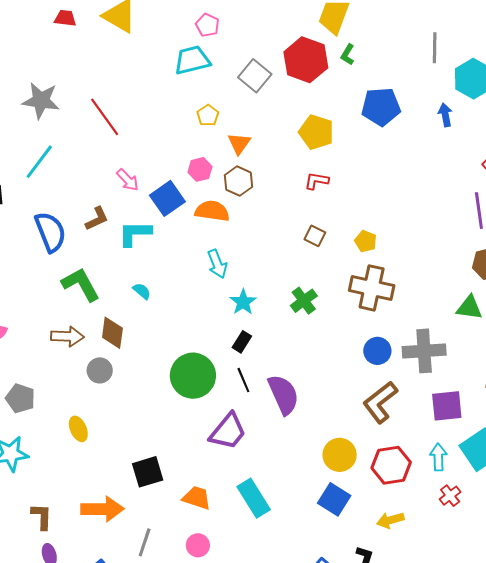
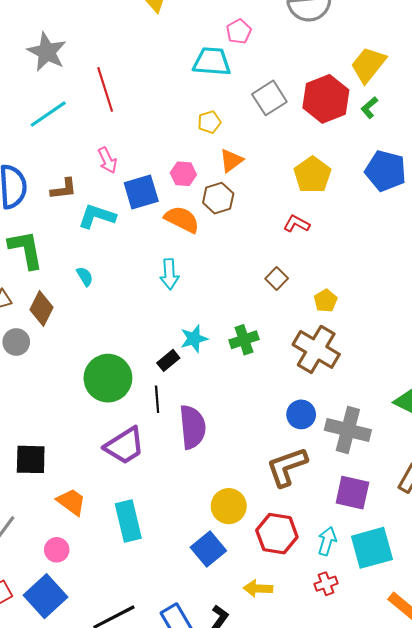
cyan line: (39, 162) -> (48, 114), moved
cyan star: (243, 302) -> (194, 339), moved

